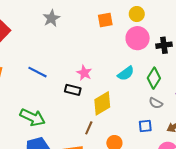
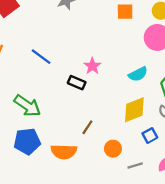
yellow diamond: (102, 103) -> (134, 110), moved
blue square: (145, 126) -> (150, 136), turned -32

